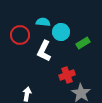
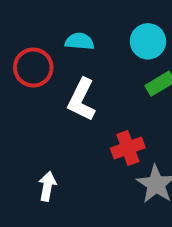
cyan circle: (61, 32) -> (148, 41), moved

